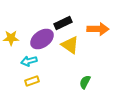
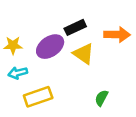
cyan arrow: (29, 61) -> (18, 73), moved
yellow rectangle: (32, 81) -> (38, 97), size x1.6

